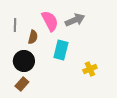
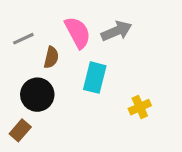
gray line: (15, 25) -> (23, 39), turned 64
brown rectangle: (22, 84) -> (20, 130), moved

